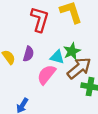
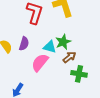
brown arrow: (79, 68) -> (69, 57), size x0.6

